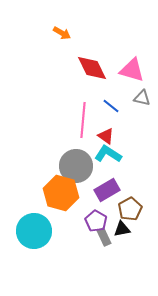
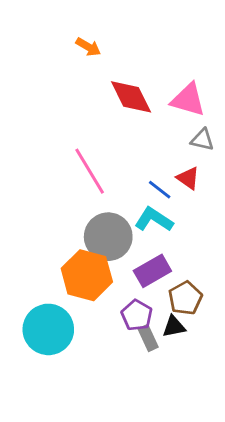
blue line: (111, 106) -> (160, 190), moved
pink line: (83, 120) -> (90, 171), moved, turned -36
red triangle: (106, 136) -> (188, 178), moved

